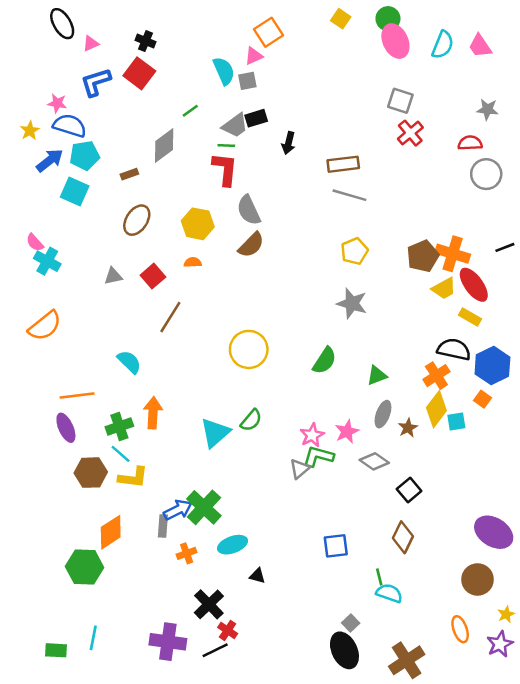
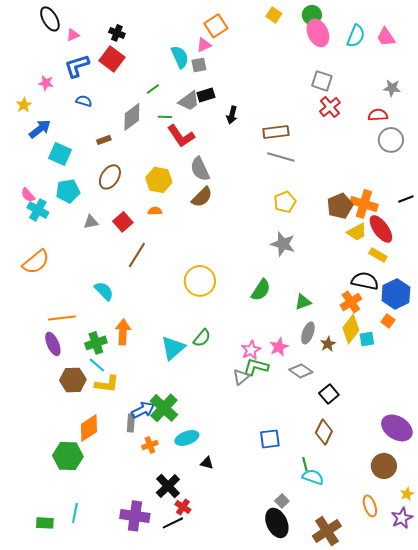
blue semicircle: (70, 126) -> (84, 101), moved, size x0.6
green line: (226, 145) -> (165, 117), moved
cyan pentagon: (85, 155) -> (68, 191), moved
red L-shape: (225, 169) -> (181, 136), turned 140

